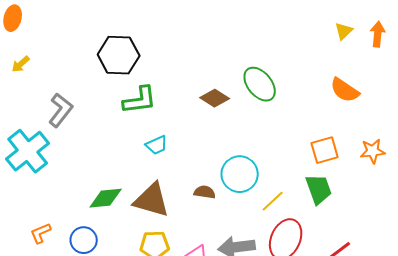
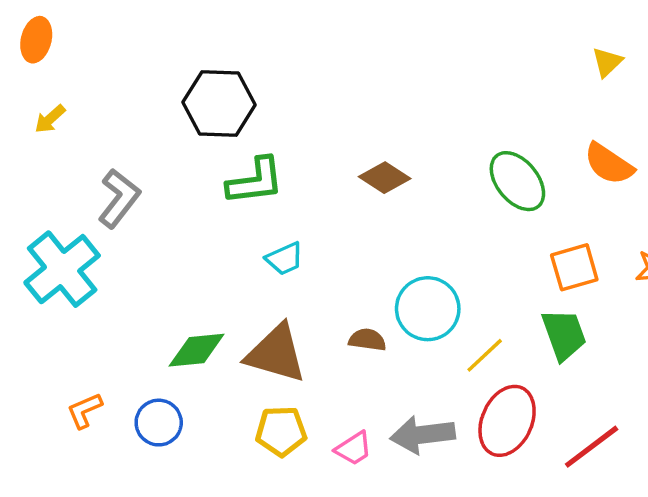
green ellipse: (260, 84) -> (517, 181), moved

